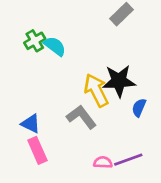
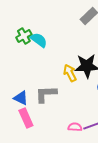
yellow arrow: (96, 90) -> (70, 73), size x0.7
gray L-shape: (82, 117) -> (46, 94), moved, turned -55

